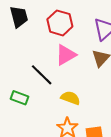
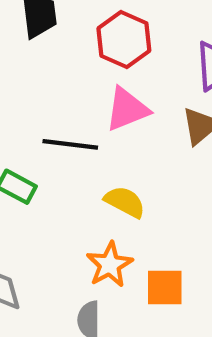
black line: (42, 75) -> (70, 144), turned -45

